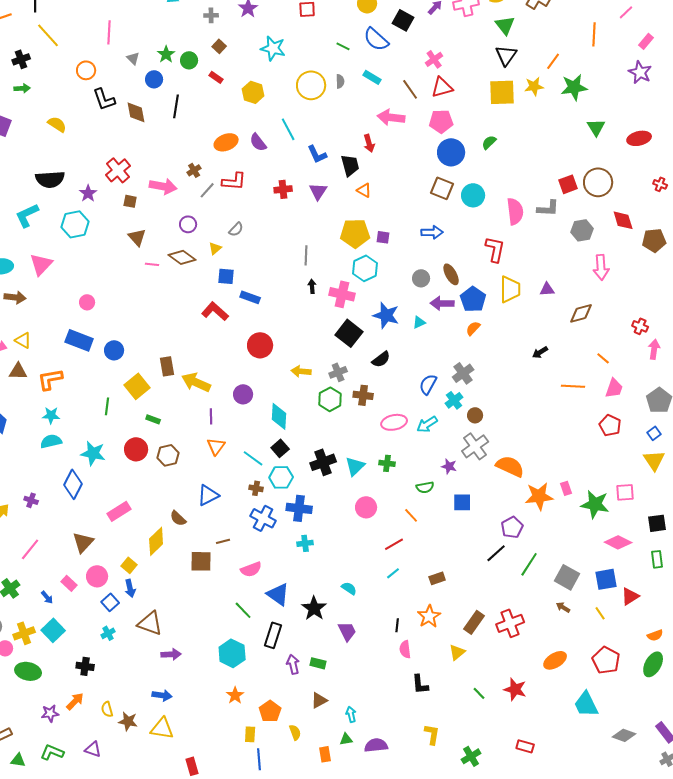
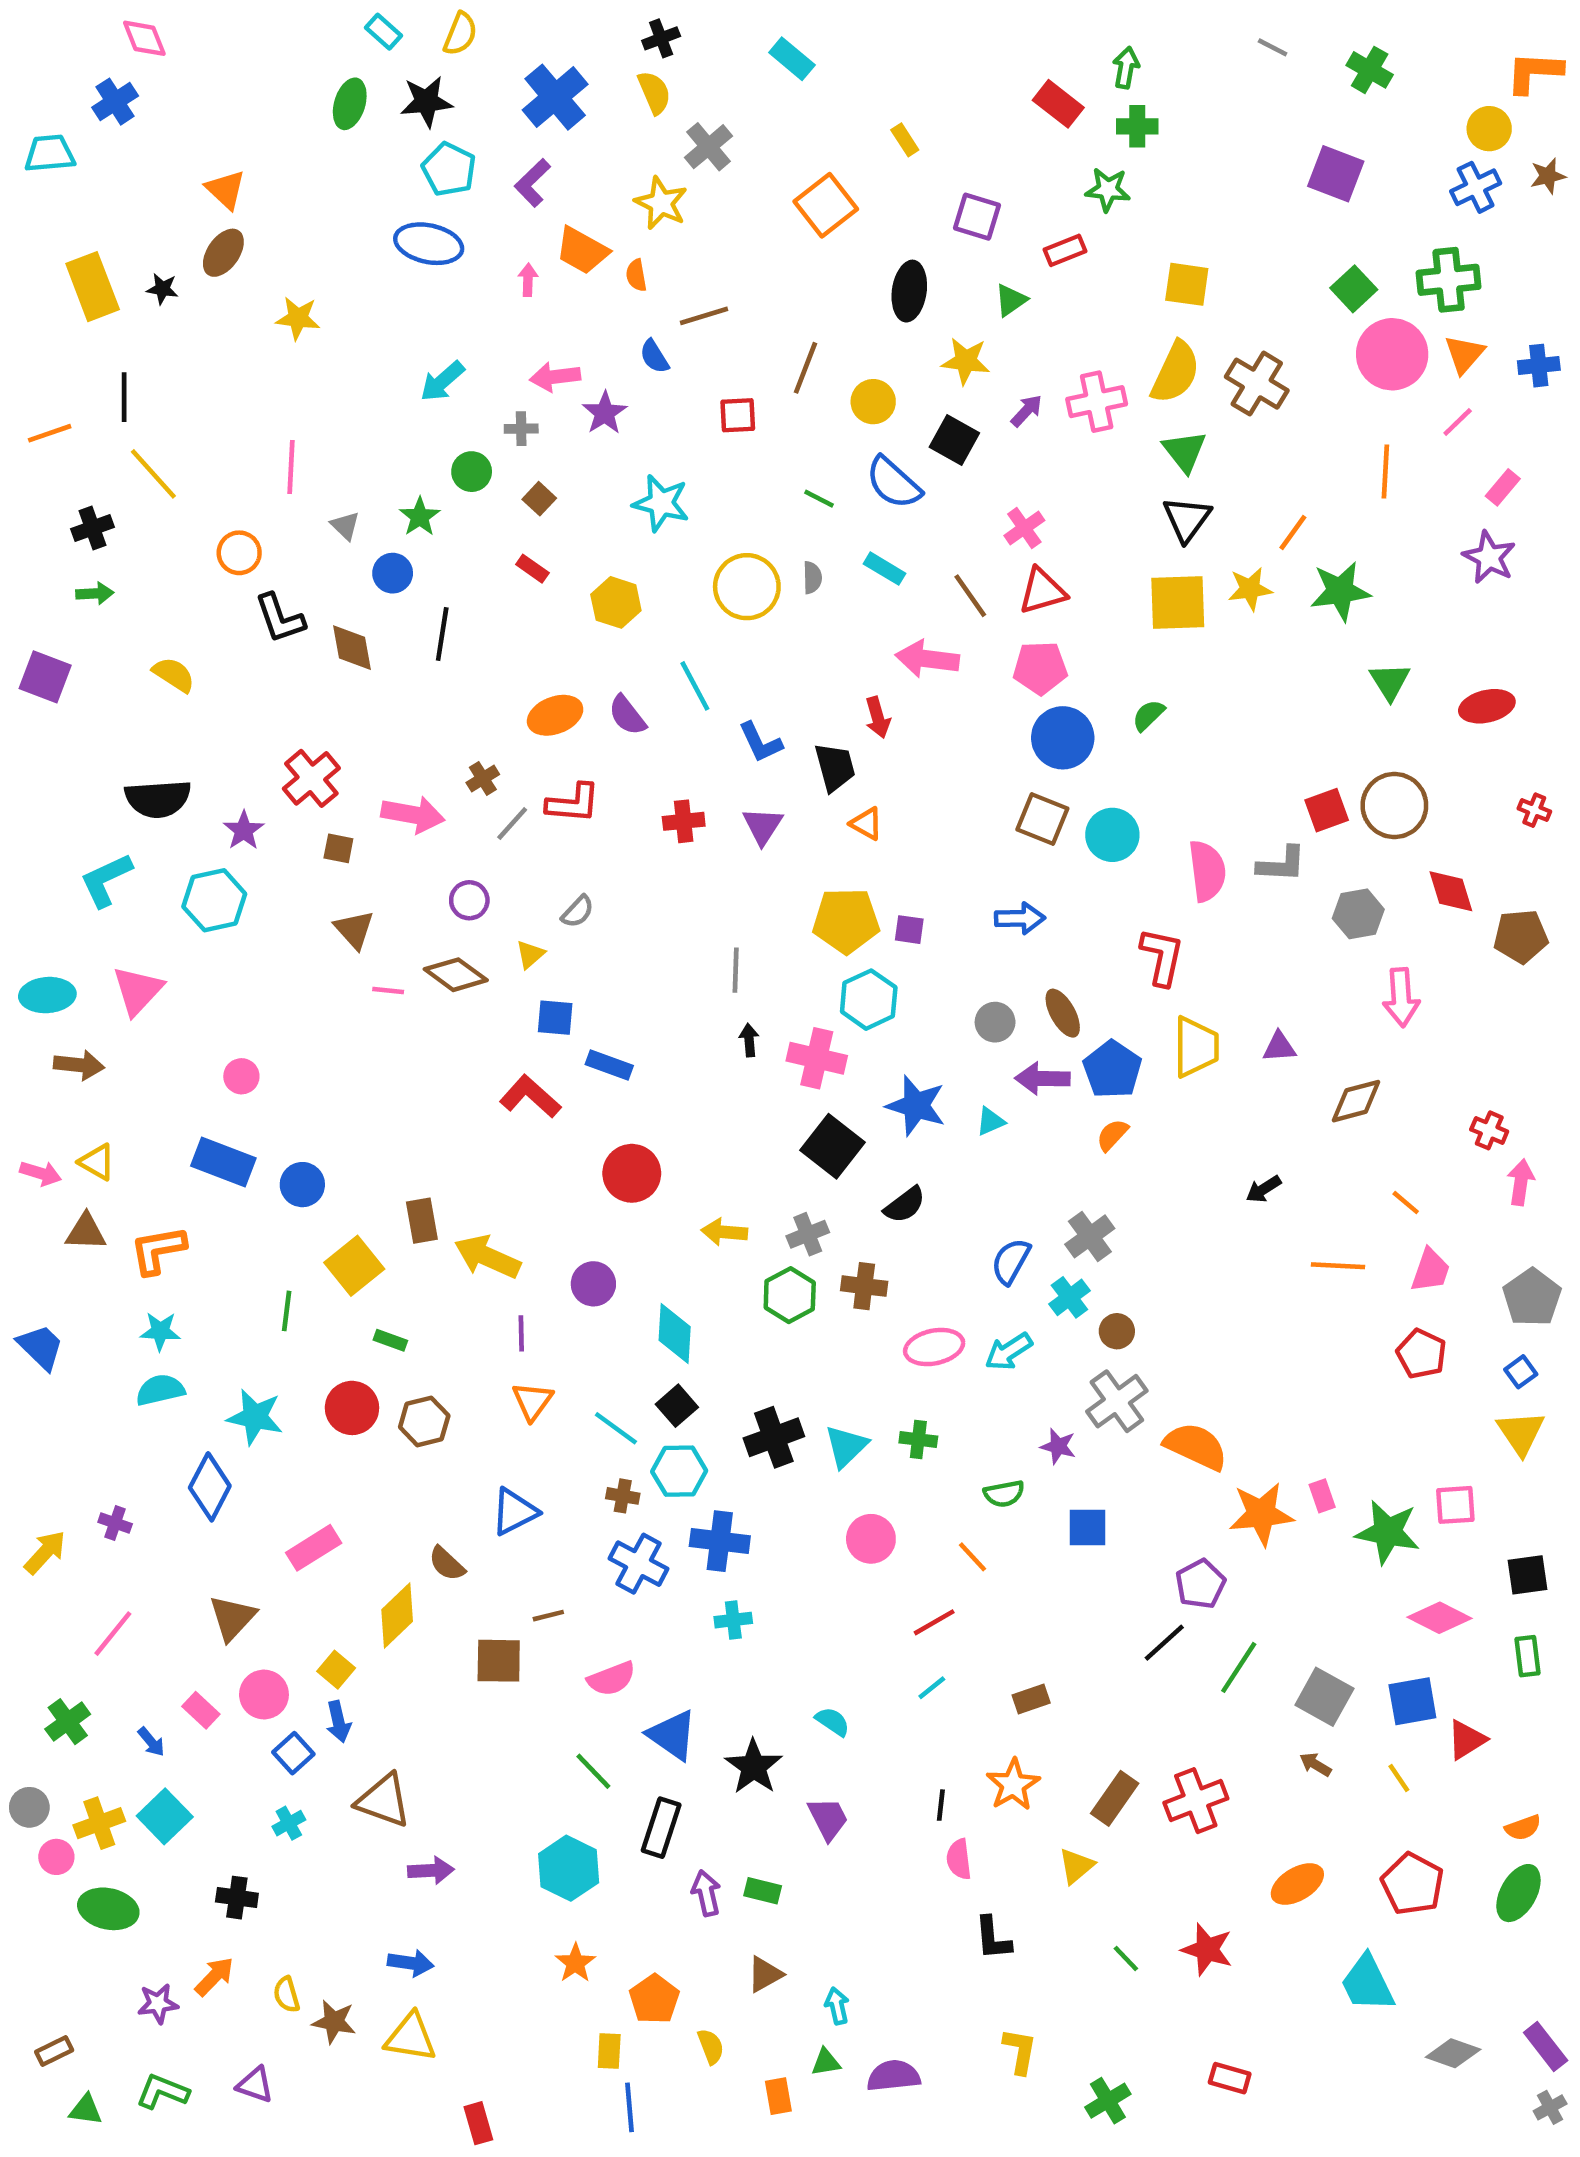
green circle: (189, 60) -> (472, 472), moved

